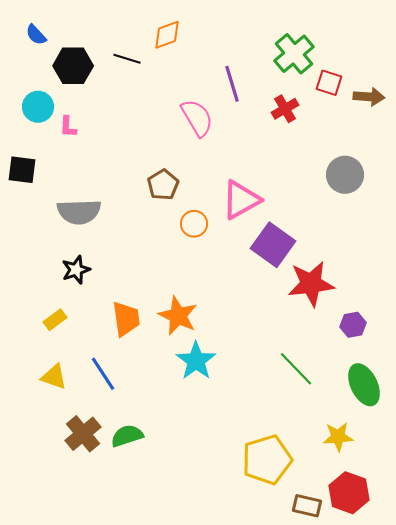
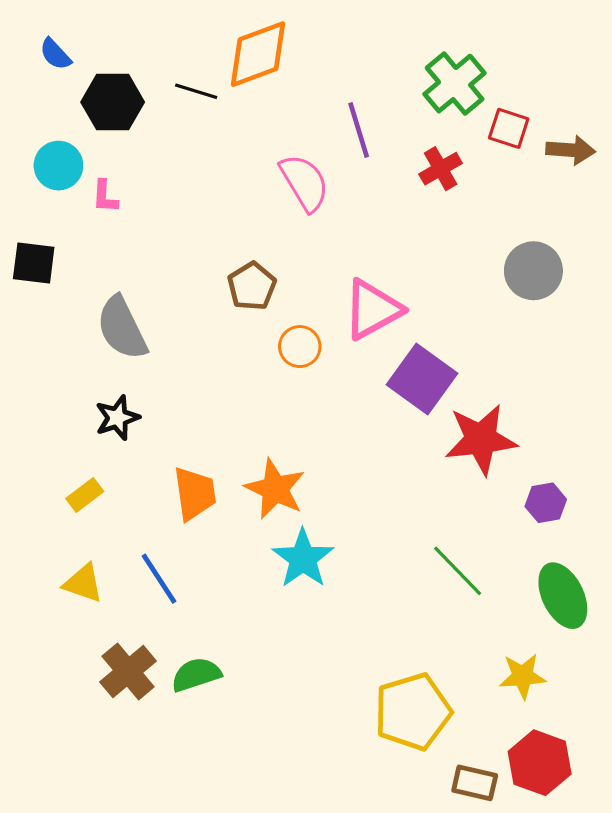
orange diamond: (167, 35) -> (258, 54), size x1.5
gray semicircle: (79, 212) -> (122, 328), turned 66

